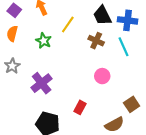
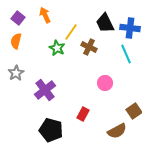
green star: (44, 41) -> (57, 48), moved
brown cross: (96, 41) -> (89, 47), moved

